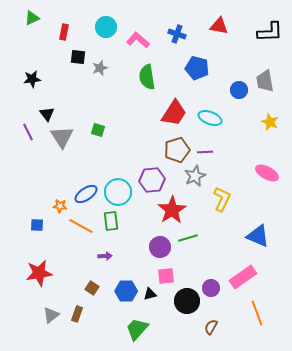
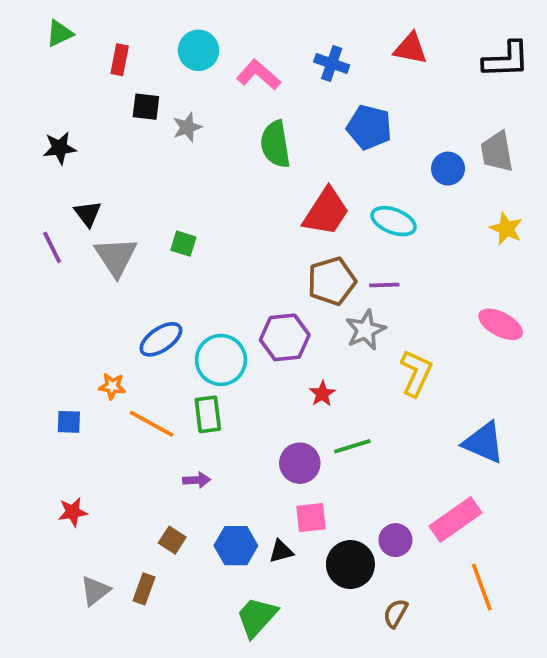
blue ellipse: (86, 194) -> (161, 339), moved
red star: (172, 210) -> (322, 394), size x0.5
red star: (39, 273) -> (73, 512), size x0.6

